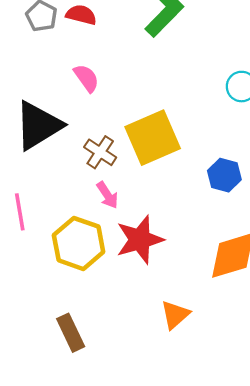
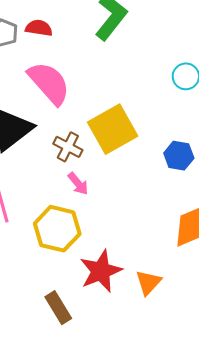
pink semicircle: (86, 78) -> (49, 83), size x1.8
red star: (140, 240) -> (101, 271), moved

